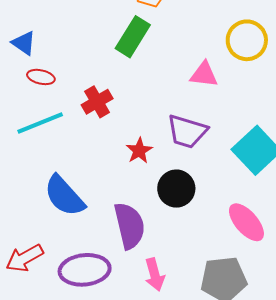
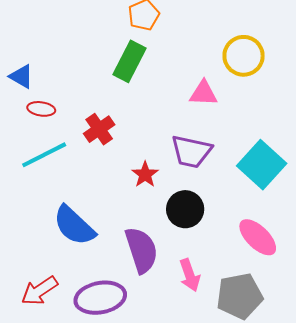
pink arrow: (155, 275) -> (190, 275), moved

